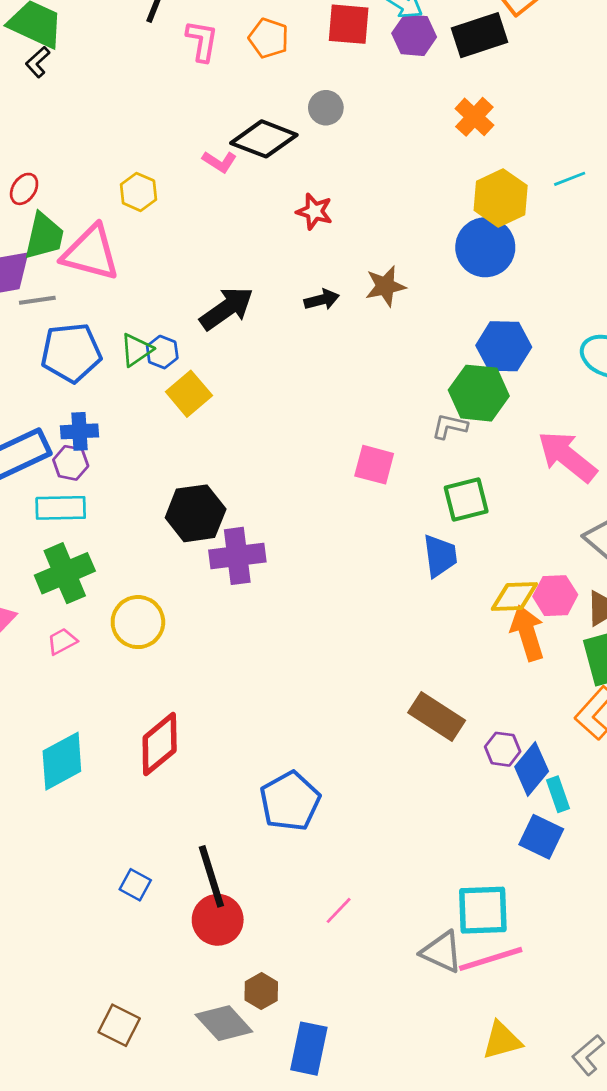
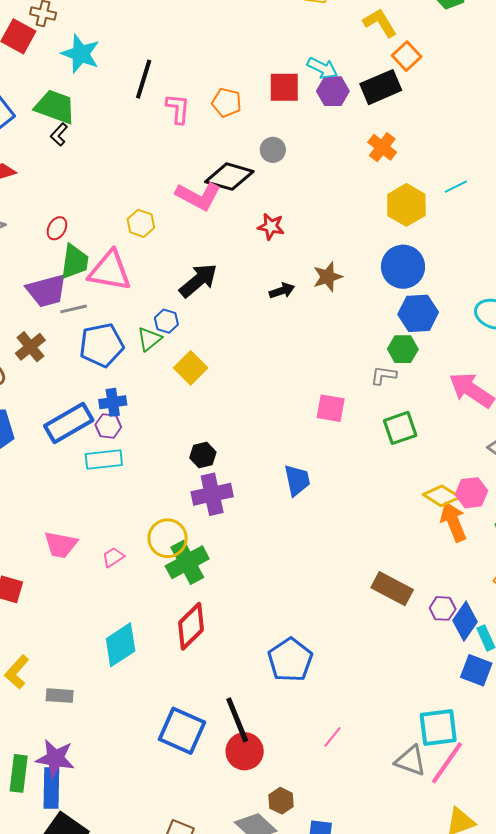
pink L-shape: (219, 162) -> (198, 196), size x1.8
blue circle: (485, 247) -> (403, 267), moved
black arrow: (227, 309) -> (198, 281), moved
blue hexagon: (162, 352) -> (166, 321), moved
green hexagon: (479, 393) -> (403, 349), size x0.7
black hexagon: (196, 513) -> (203, 455), size x0.6
purple cross: (237, 556) -> (212, 494), moved
blue trapezoid: (440, 556) -> (297, 480), moved
green cross: (65, 573) -> (187, 562), moved
yellow diamond: (514, 596) -> (442, 496), turned 39
blue square: (135, 885) -> (182, 731), size x2.0
pink line: (491, 959) -> (447, 763), turned -33

